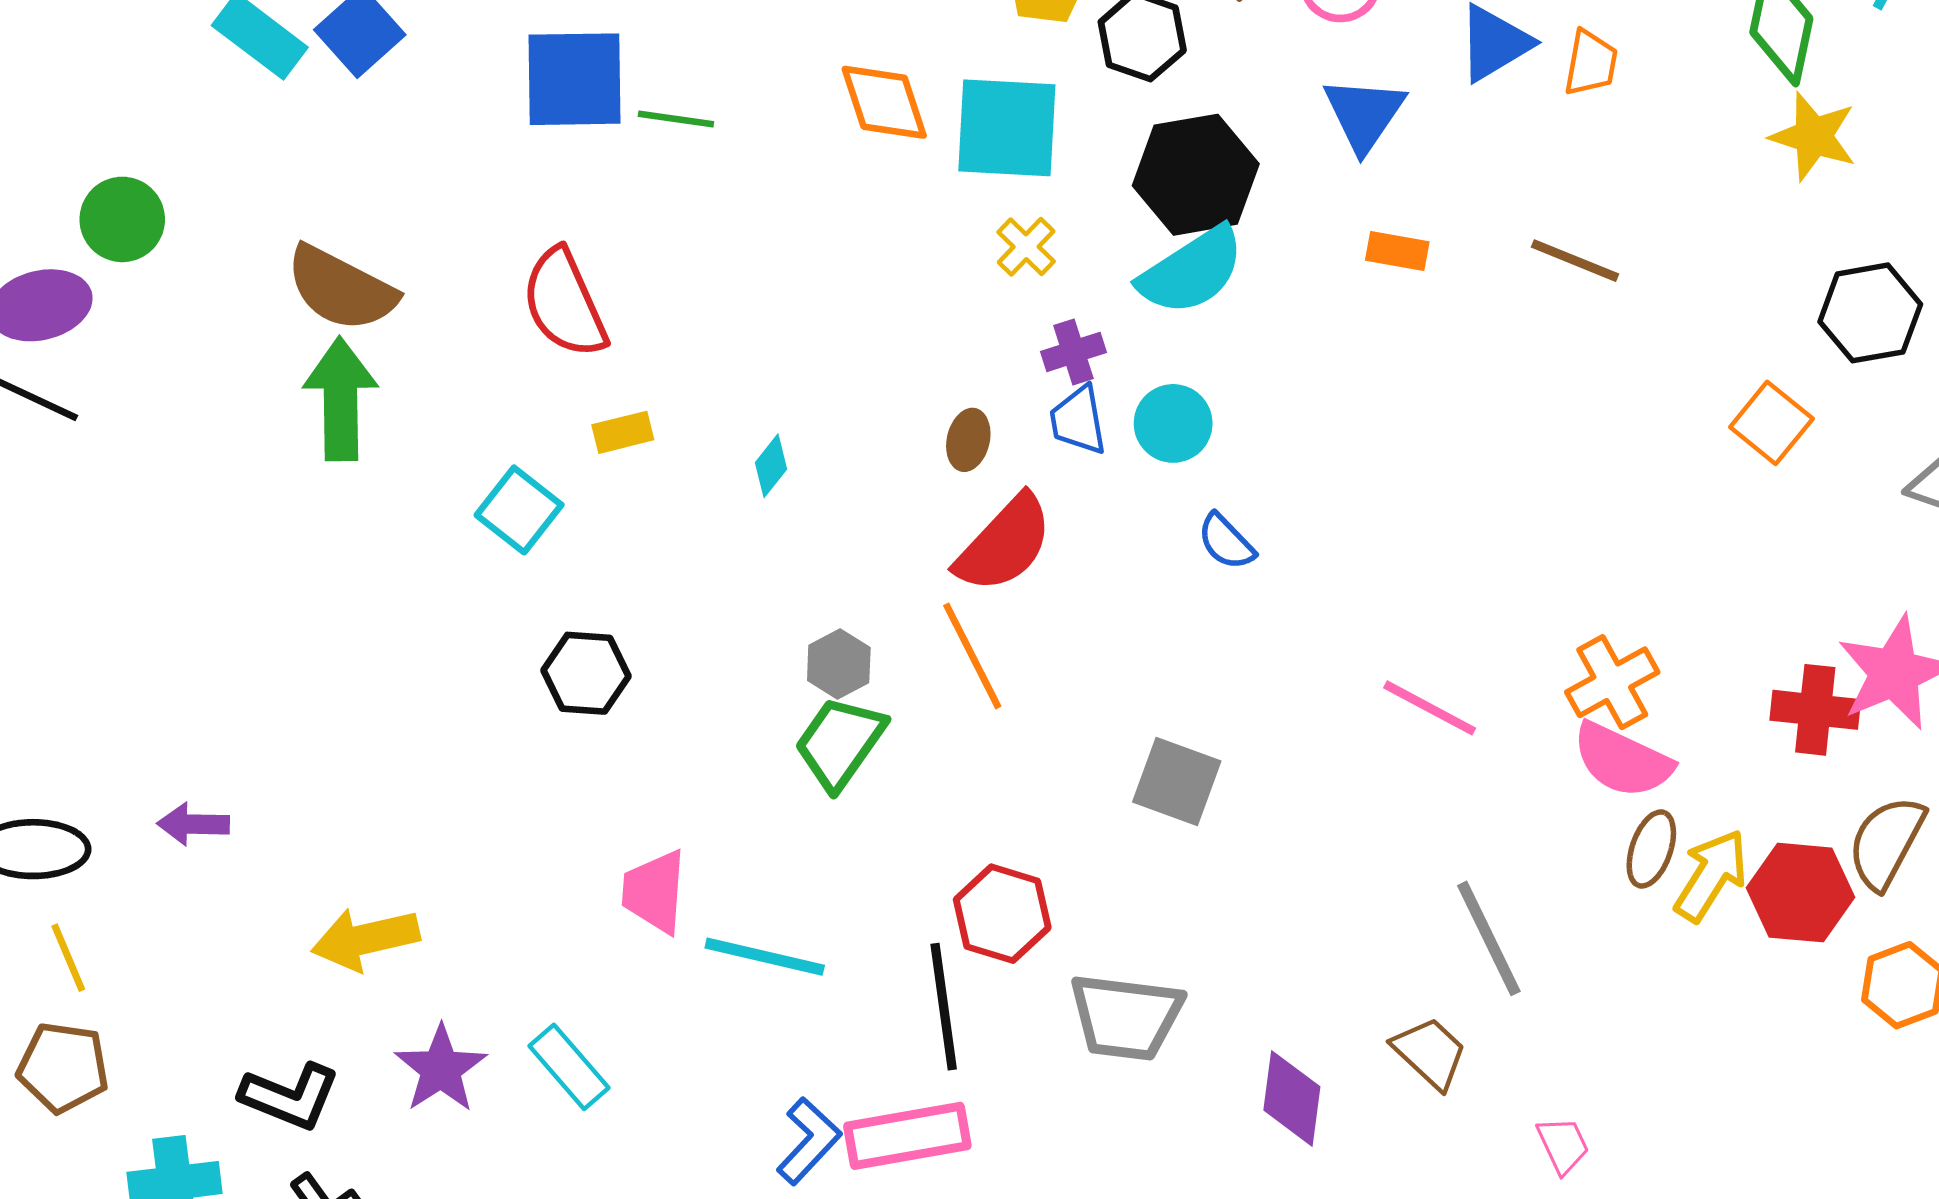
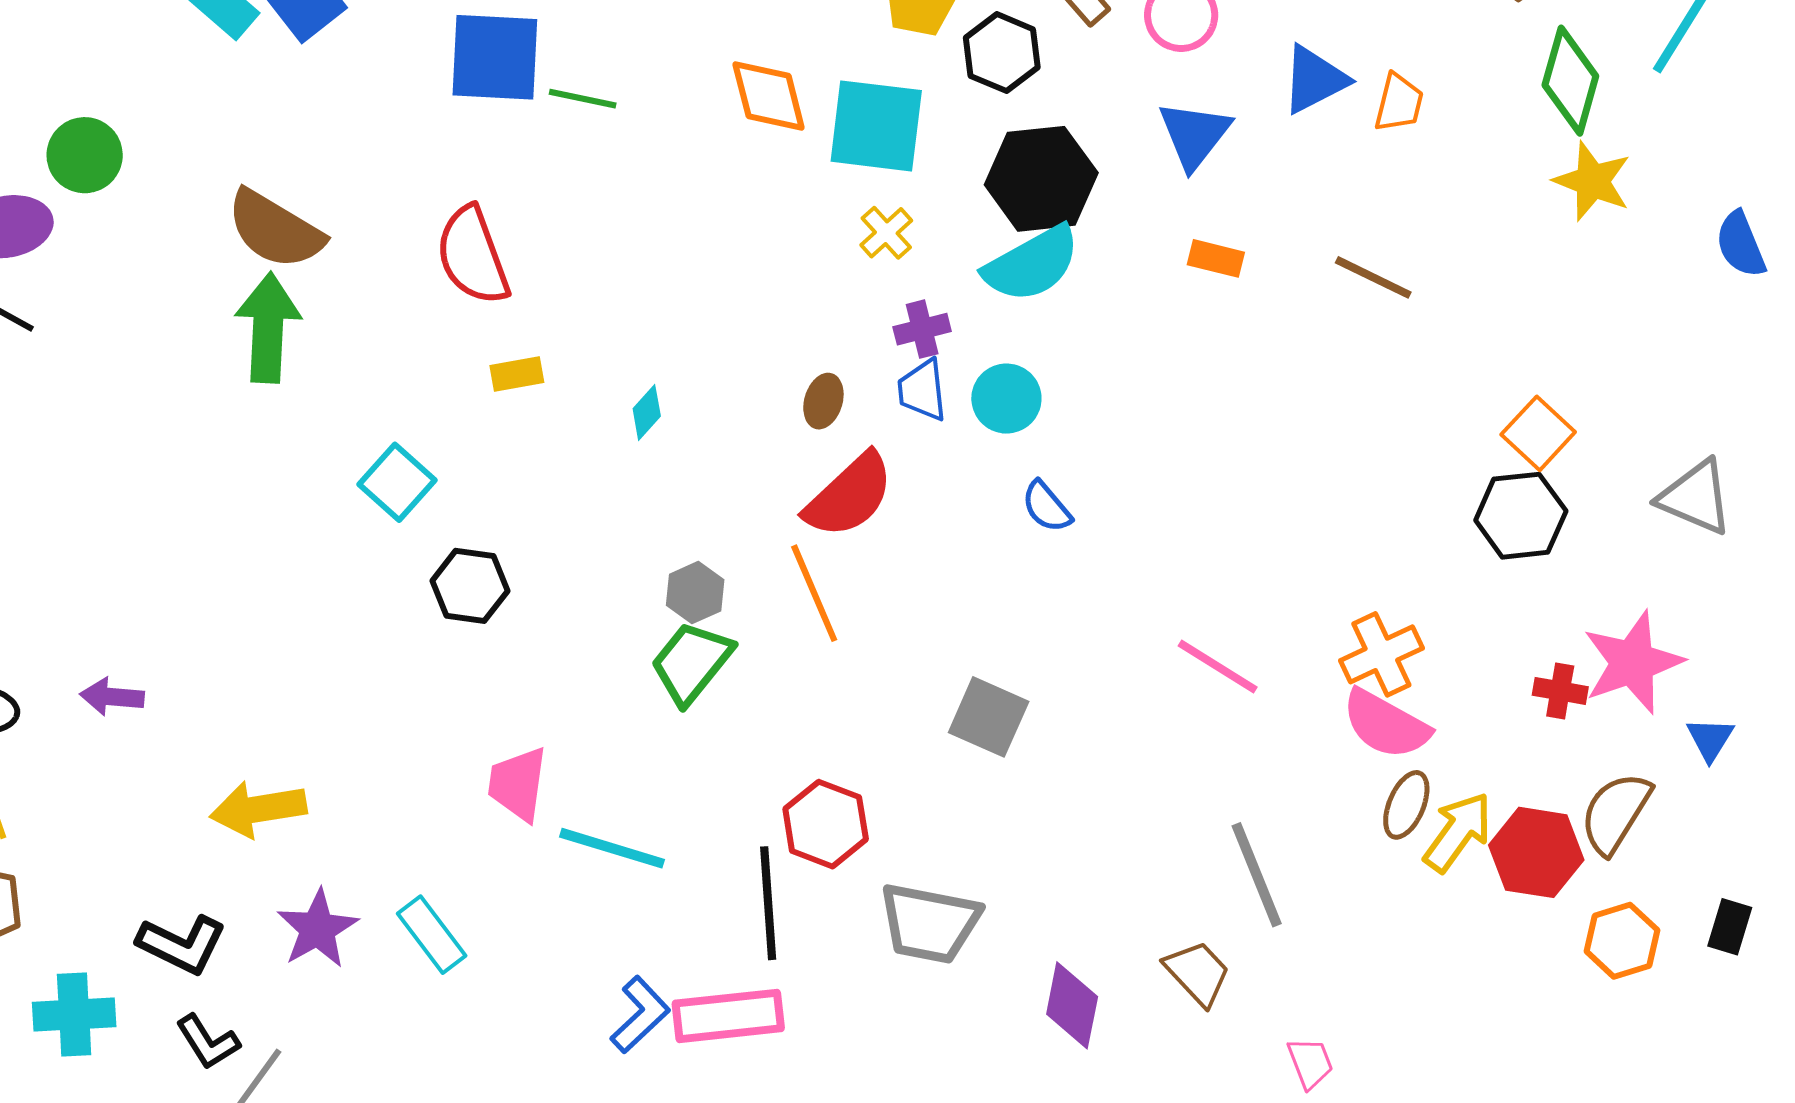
black hexagon: (1870, 313) -> (1521, 516), moved
cyan square: (519, 510) -> (397, 482), moved
red cross: (1815, 710) -> (1560, 691), size x0.7

